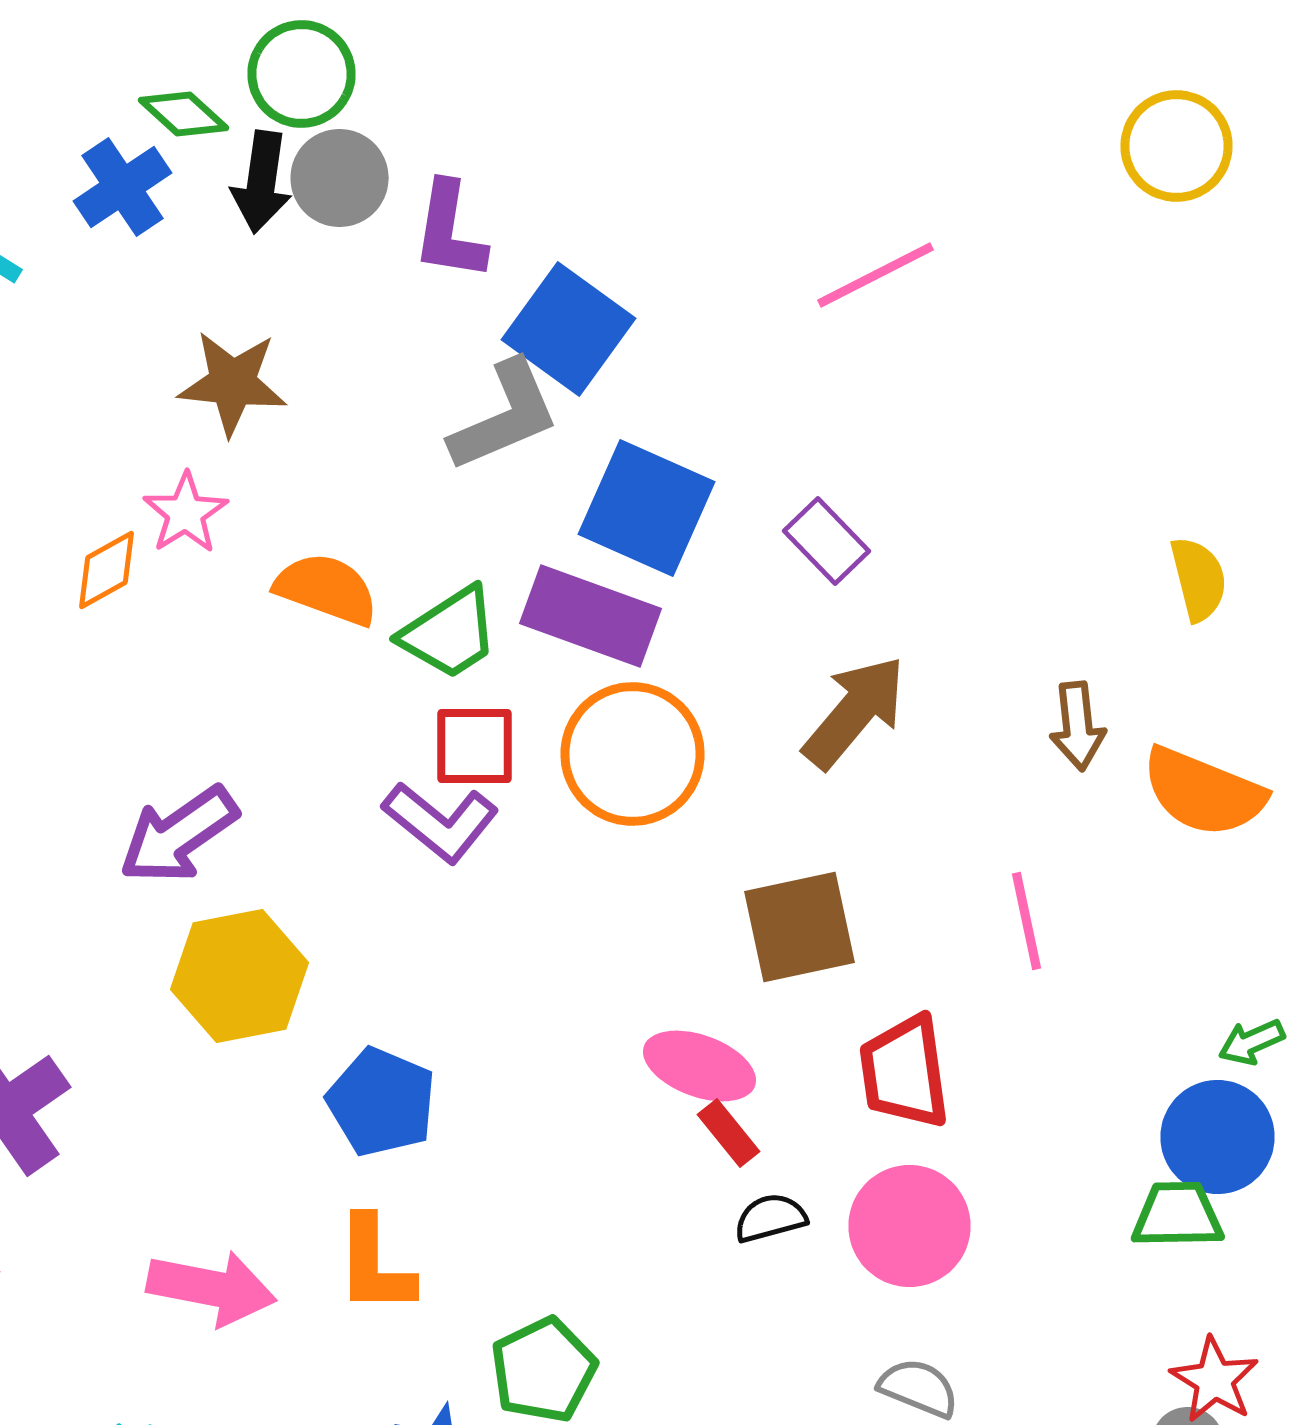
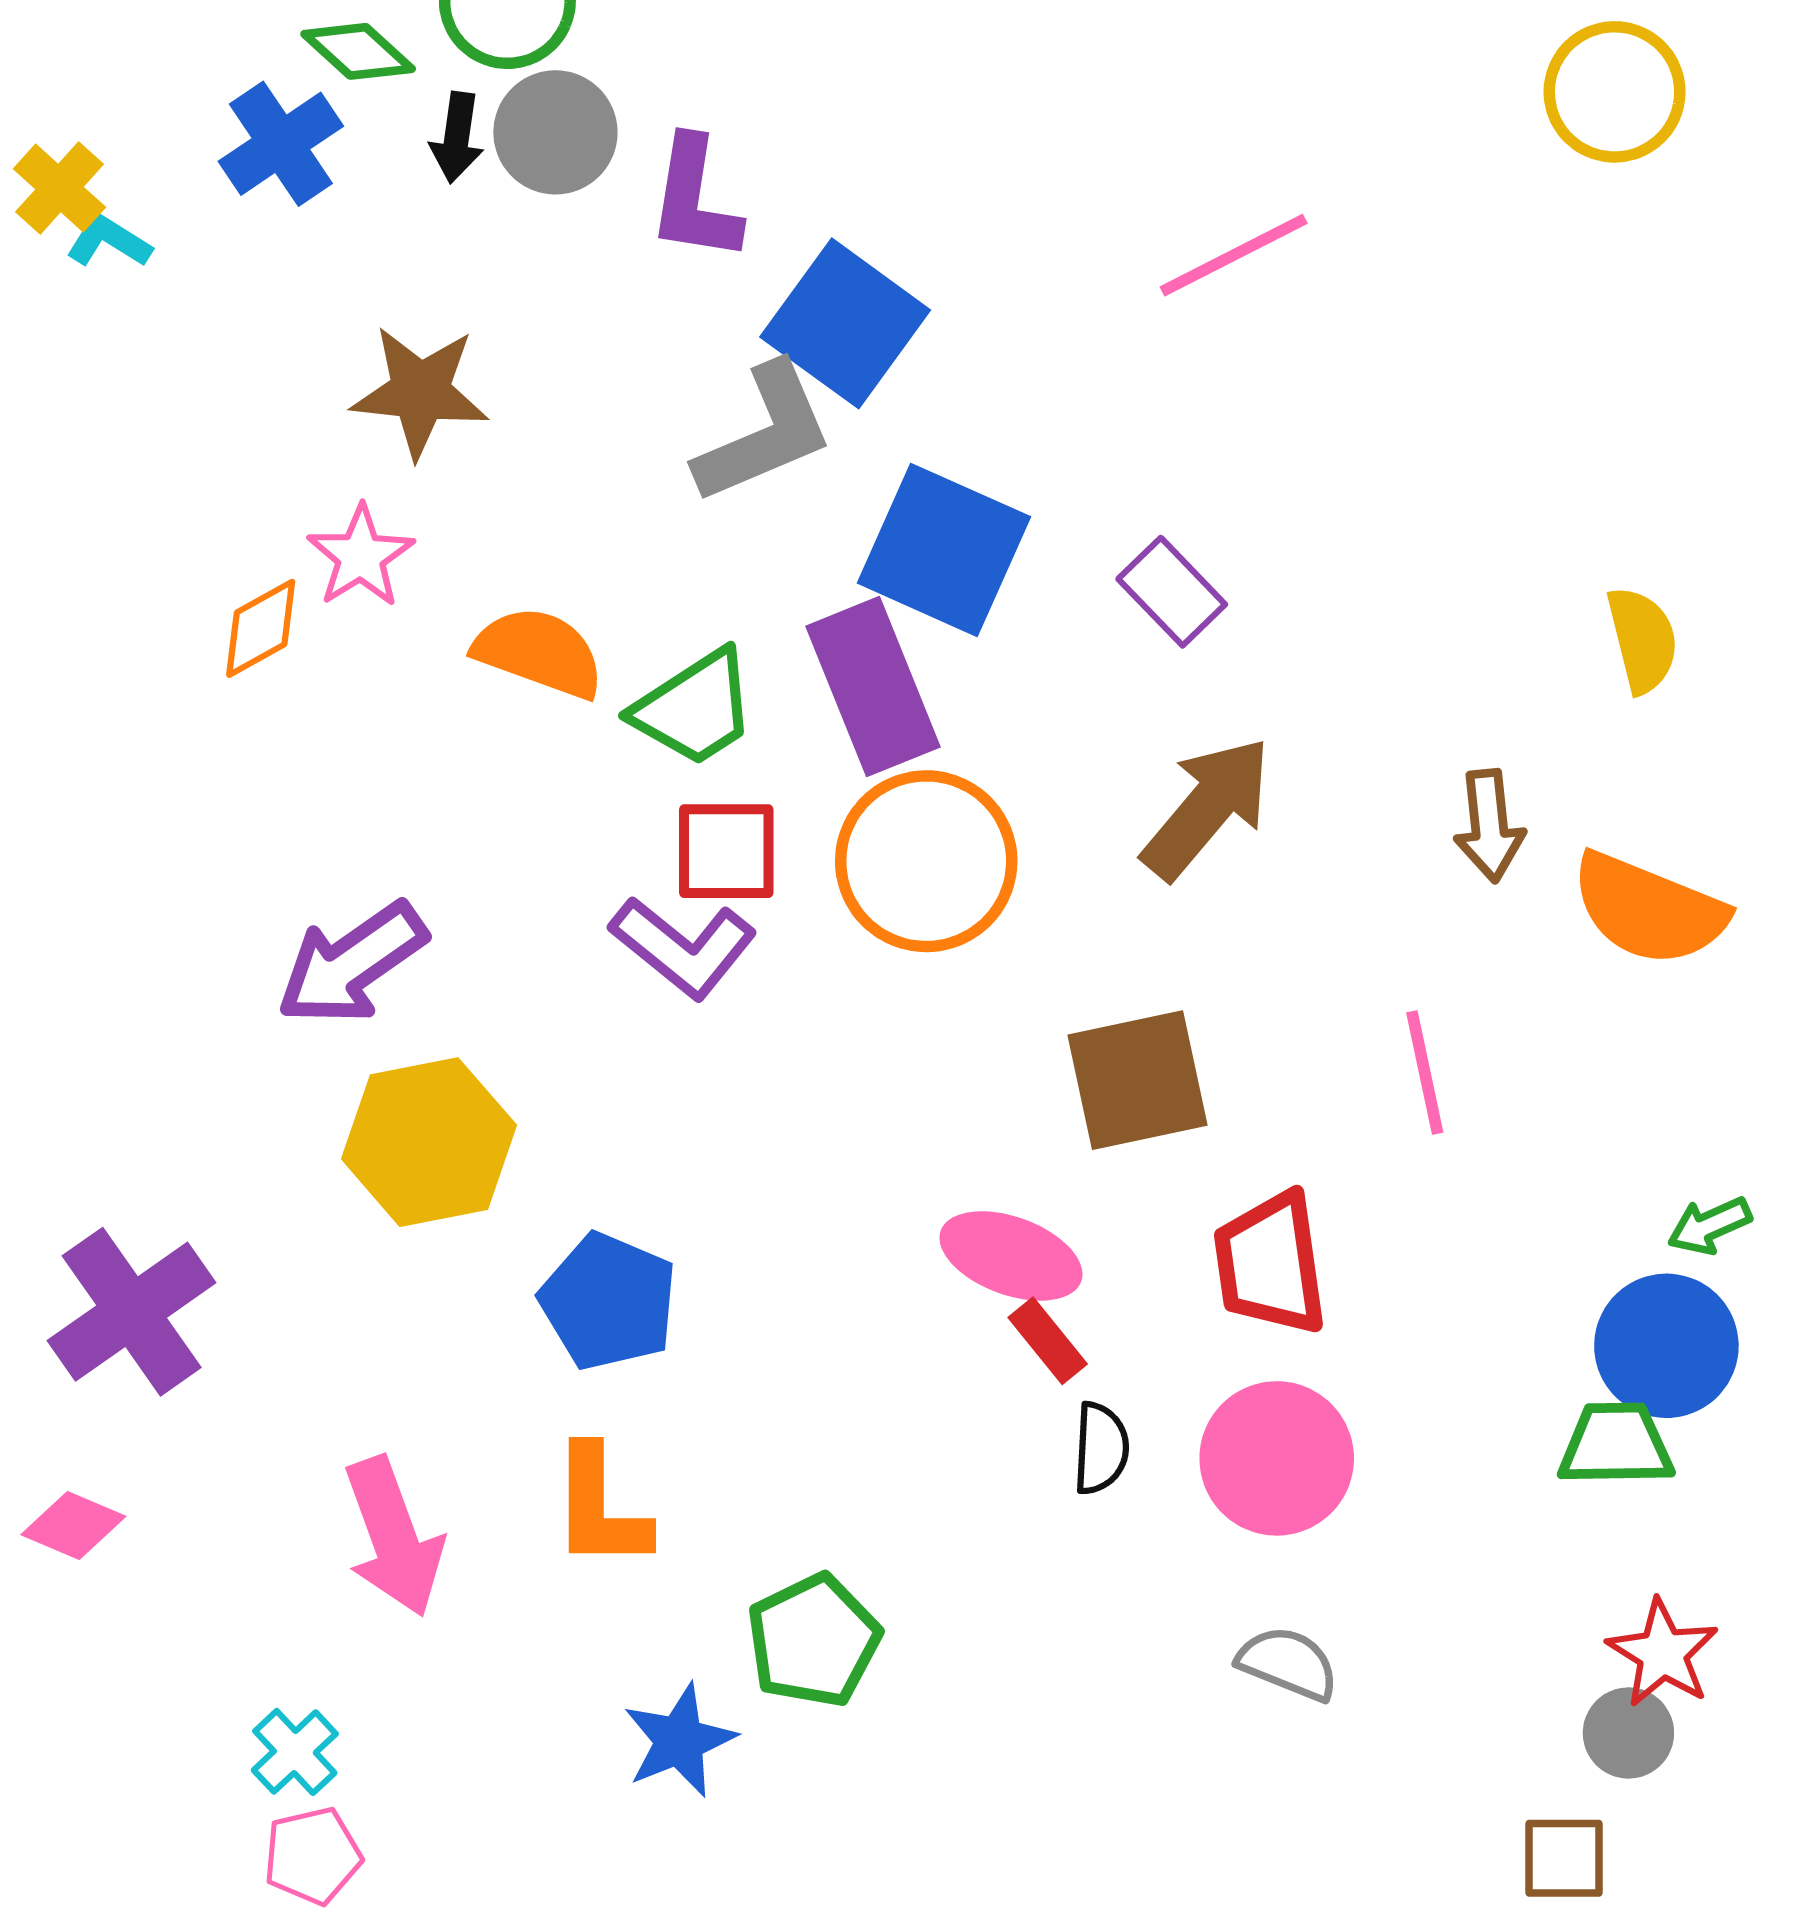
black arrow: (262, 182) -> (457, 137), size x0.7
purple rectangle: (590, 616) -> (873, 687), turned 48
black semicircle: (770, 1218) -> (1101, 1448), turned 108
pink arrow: (212, 1288) -> (394, 1537), turned 59

